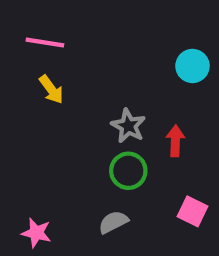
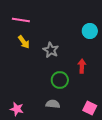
gray star: (128, 126) -> (51, 50), moved
pink square: (192, 211) -> (90, 108), moved
gray semicircle: (113, 222) -> (53, 104), turned 32

